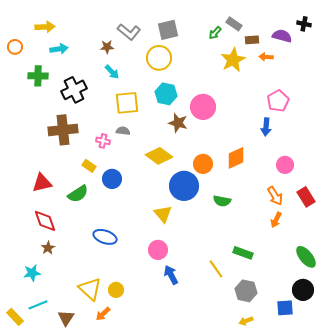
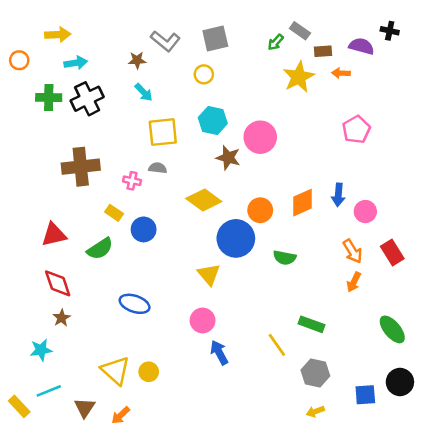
yellow circle: (159, 58) -> (204, 74), size x0.6
black cross: (74, 90) -> (87, 99), moved
blue arrow: (266, 127) -> (338, 195), moved
black circle: (303, 290) -> (400, 382), moved
orange arrow: (103, 314) -> (120, 415), moved

